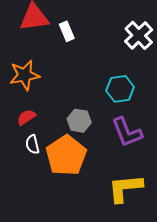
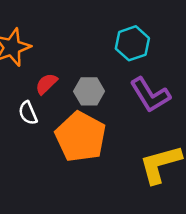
red semicircle: (26, 117) -> (46, 84), moved
white semicircle: (32, 144) -> (28, 113), moved

